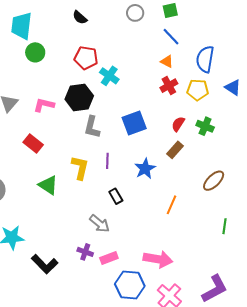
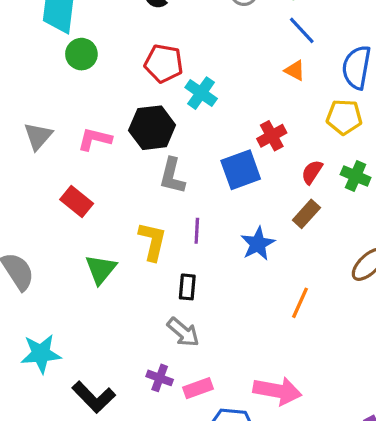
red cross: (169, 86) -> (272, 136), moved
green triangle: (48, 185) -> (101, 269), turned 35
black rectangle: (116, 196) -> (187, 287), moved, turned 35

